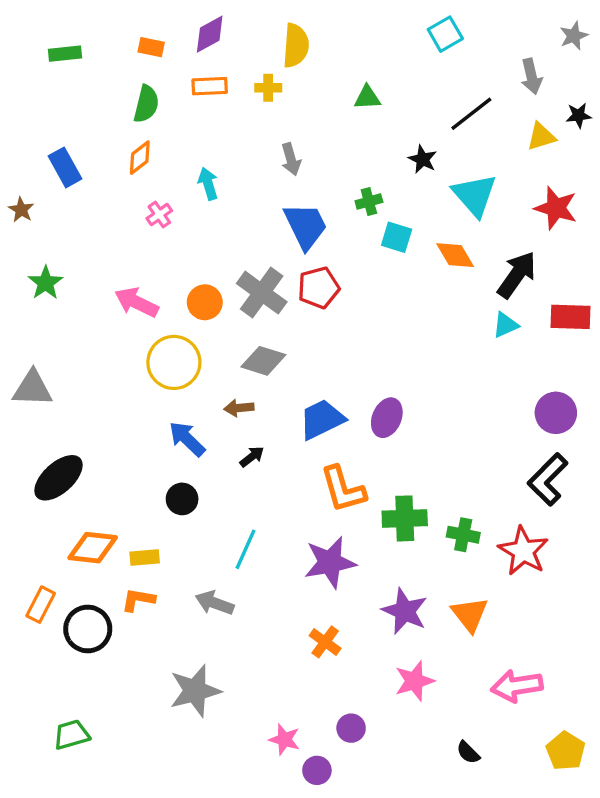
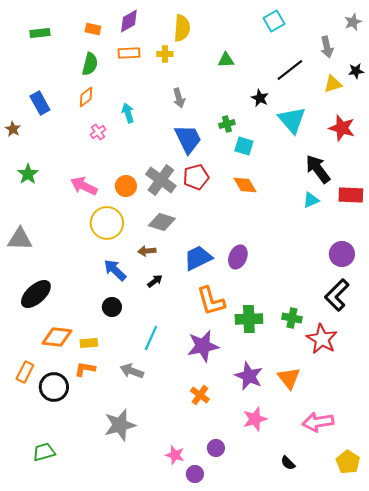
orange diamond: (455, 255) -> (245, 185), moved
black arrow: (517, 275) -> (318, 169), turned -72
green cross: (463, 535) -> (292, 318), moved

